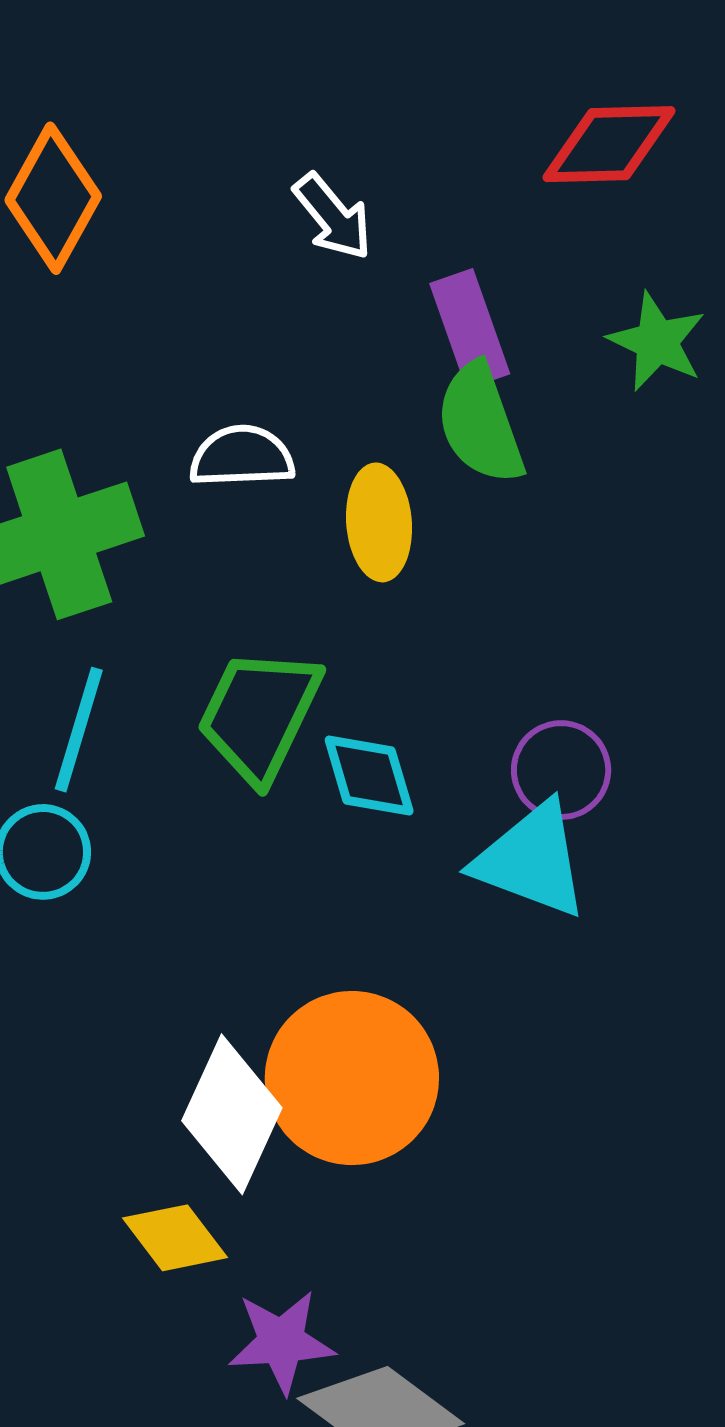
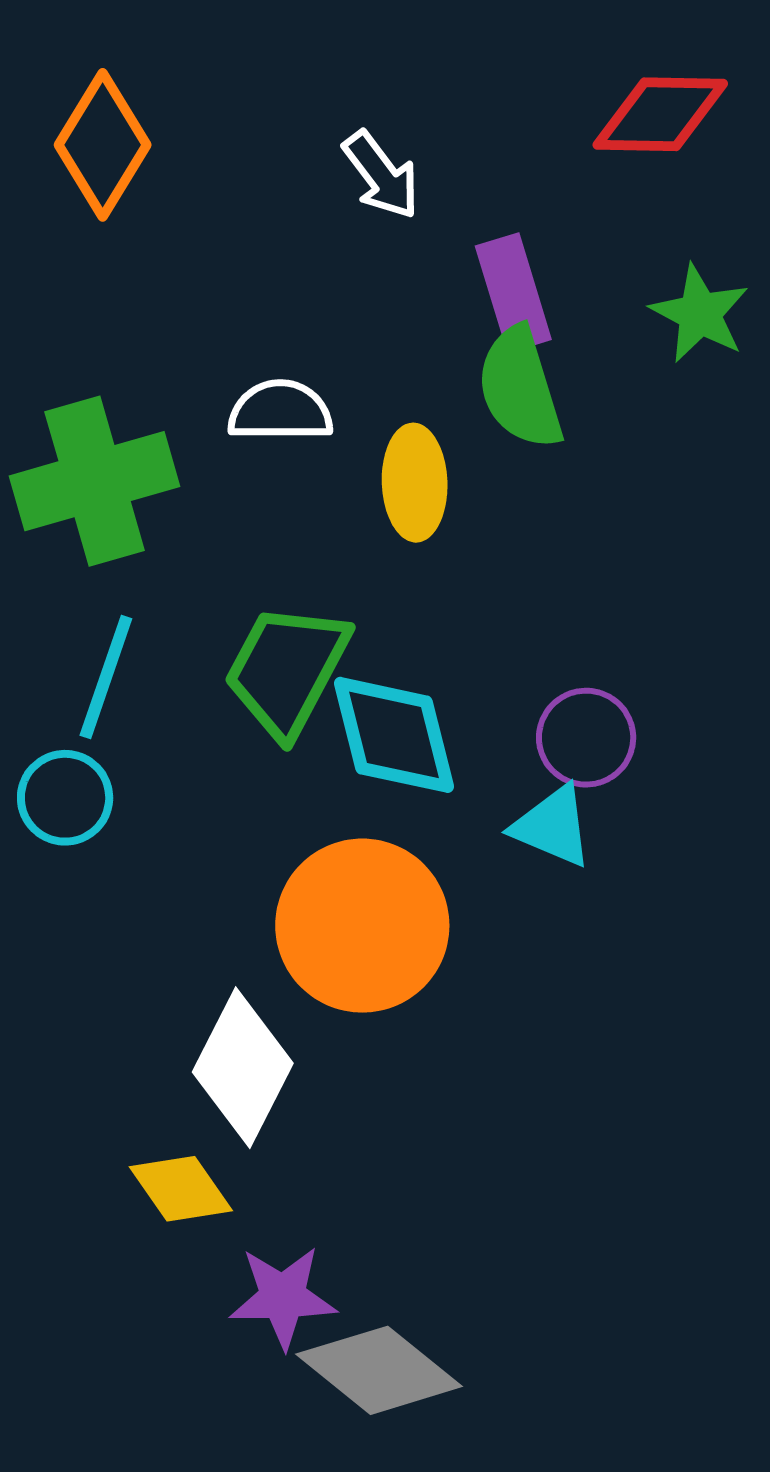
cyan diamond: (369, 775) -> (394, 735), size x1.4
cyan triangle: (531, 860) -> (553, 826), size x0.7
orange circle: (352, 1078) -> (362, 926), moved

